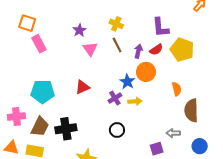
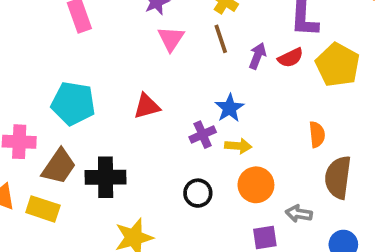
orange circle: (146, 72) -> (256, 185), moved

